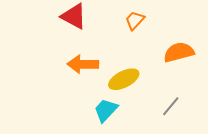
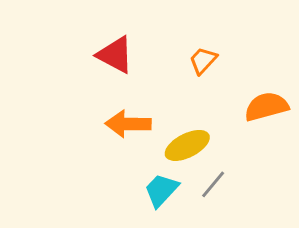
gray line: (171, 106) -> (213, 184), moved

